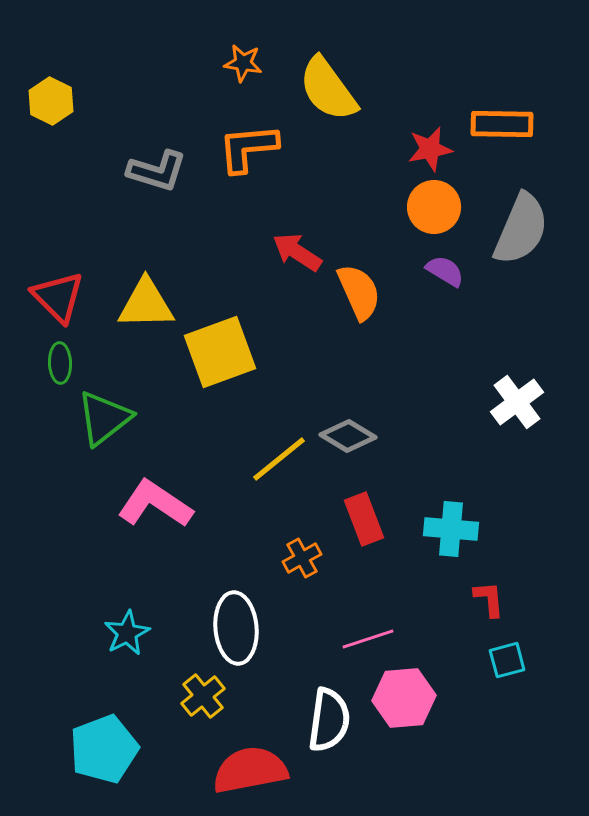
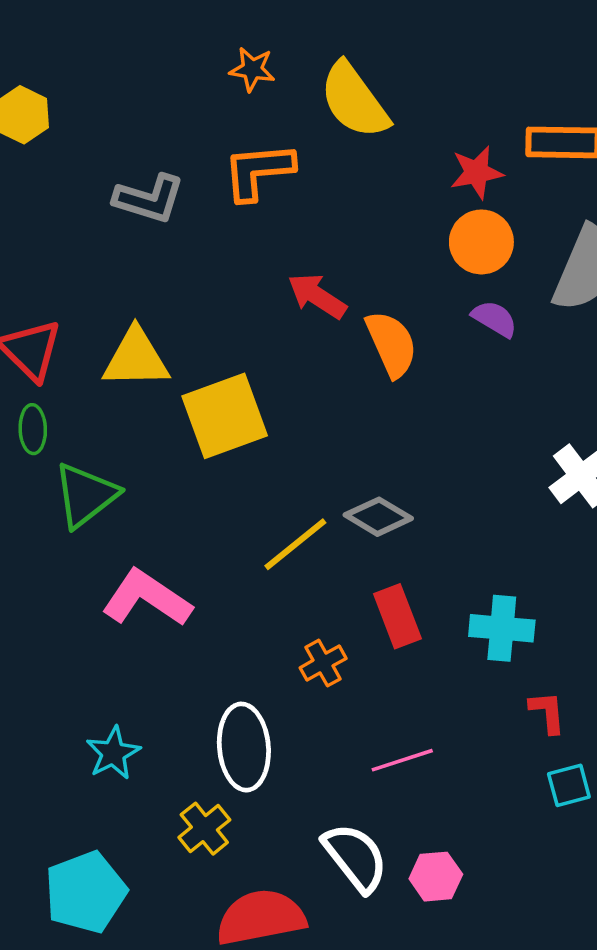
pink hexagon: (404, 698) -> (436, 877), moved, size x0.7
white semicircle: (329, 720) -> (355, 857), turned -46

